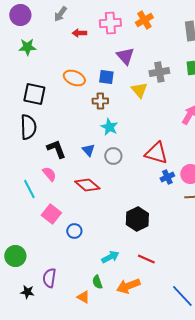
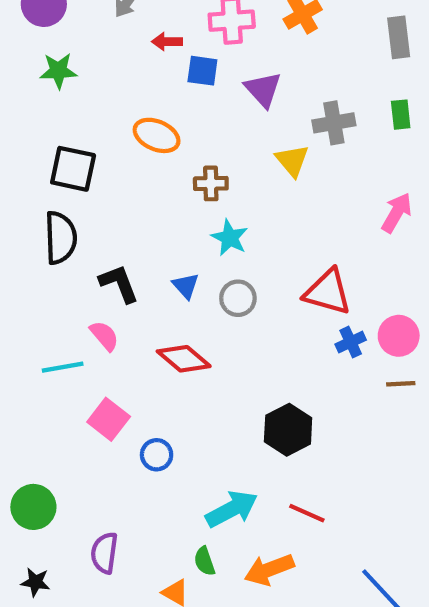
blue square: (106, 77) -> (202, 71), moved
cyan line: (29, 189) -> (63, 367), turned -72
cyan arrow: (110, 257) -> (232, 509), size x1.4
black star: (27, 292) -> (35, 582), moved

